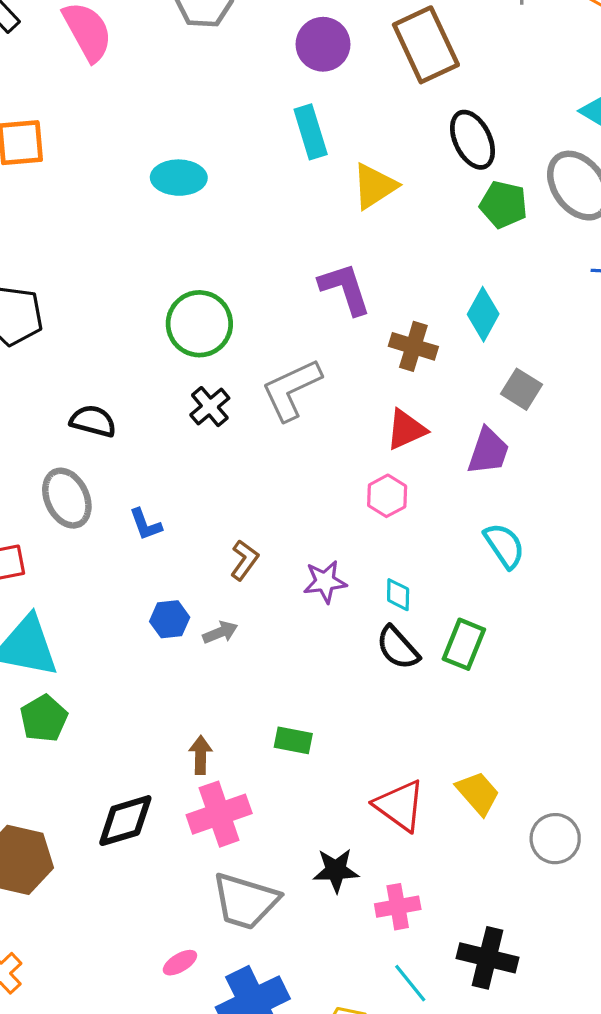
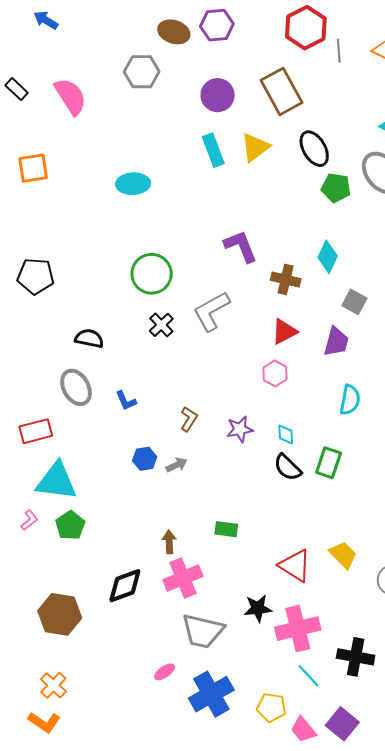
yellow triangle: (374, 186) -> (255, 147), moved
cyan semicircle: (504, 546) -> (350, 400), turned 48
pink cross: (398, 907) -> (298, 629), size x1.6

